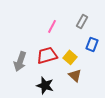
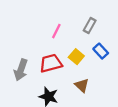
blue rectangle: (92, 44) -> (101, 51), turned -64
yellow square: (70, 57) -> (76, 57), moved

